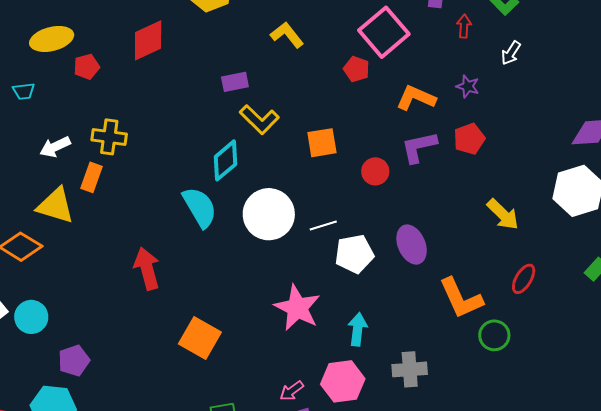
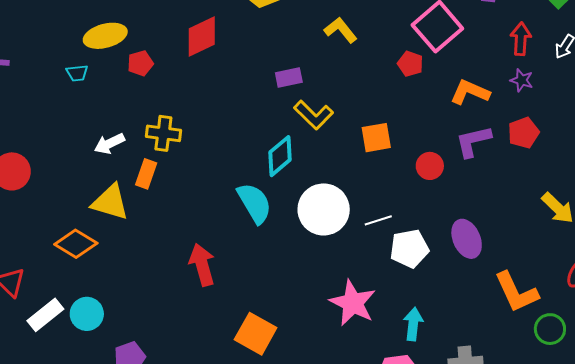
red arrow: (464, 26) -> (521, 39), moved, size x1.4
cyan trapezoid: (24, 91) -> (77, 73), moved

